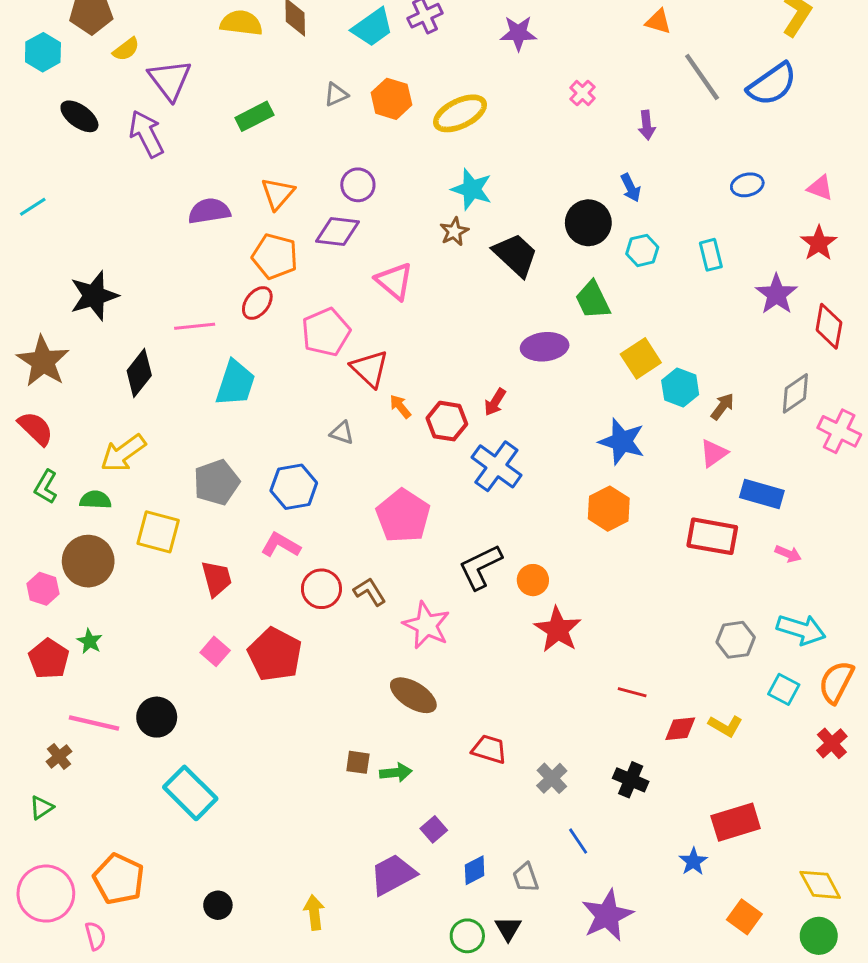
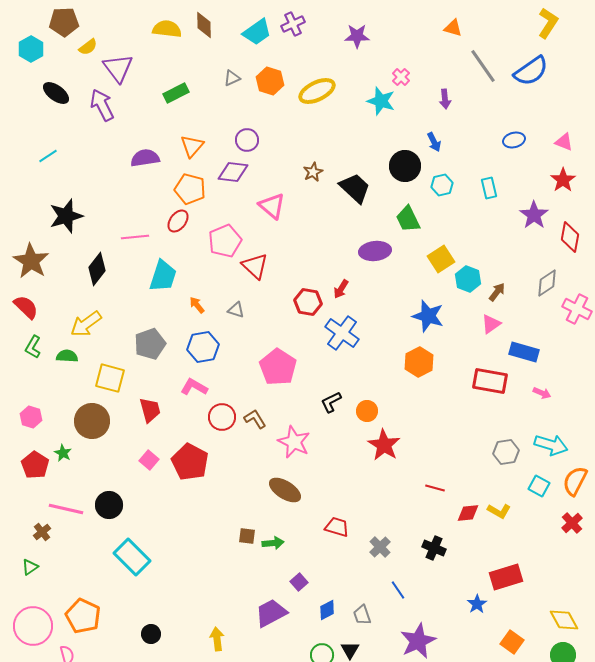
cyan star: (472, 189) -> (381, 101), moved
cyan line: (33, 207) -> (48, 156), moved
orange arrow: (400, 407) -> (197, 305), moved
brown circle: (88, 561) -> (92, 421), moved
black L-shape: (480, 567) -> (331, 402), size x0.7

